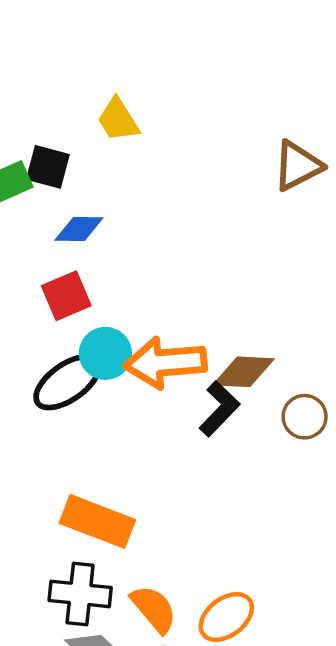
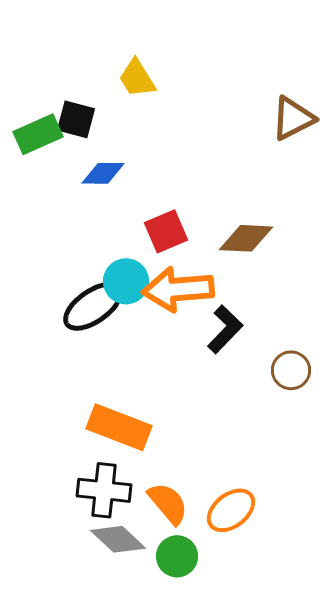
red square: (66, 296) -> (166, 231), moved
brown diamond: (244, 372) -> (246, 238), moved
brown circle: (305, 417) -> (291, 370), moved

